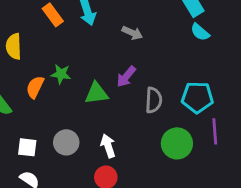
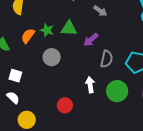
green triangle: (96, 93) -> (69, 28), moved
gray circle: (66, 142) -> (52, 57), moved
white arrow: (108, 146) -> (90, 85), moved

